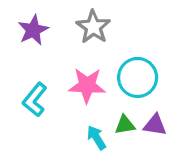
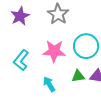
cyan arrow: (96, 138) -> (49, 84), moved

